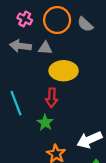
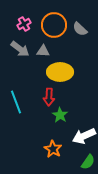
pink cross: (25, 19) -> (24, 24), turned 32
gray arrow: (20, 46) -> (20, 49), turned -150
green star: (45, 123) -> (60, 115), moved

